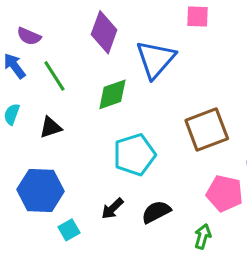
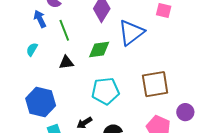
black triangle: (51, 127) -> (66, 63), moved

